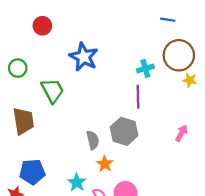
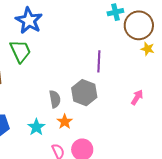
blue star: (84, 57) -> (29, 21), moved
cyan cross: (145, 68) -> (115, 12), moved
cyan star: (77, 182) -> (36, 127), moved

